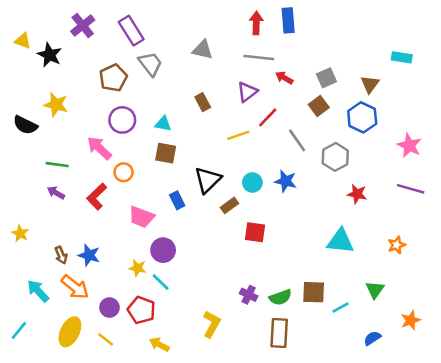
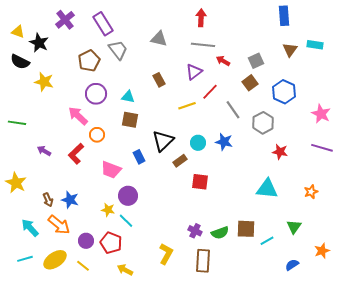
blue rectangle: (288, 20) -> (284, 16), moved
brown triangle: (370, 84) -> (290, 50), moved
black semicircle: (25, 125) -> (20, 62), moved
green line: (57, 165) -> (17, 123), moved
yellow star: (20, 234) -> (16, 183), size x1.5
cyan line: (19, 330) -> (25, 259), moved, turned 35
yellow ellipse: (70, 332) -> (55, 260), turned 30
brown rectangle: (279, 333) -> (203, 261), moved

